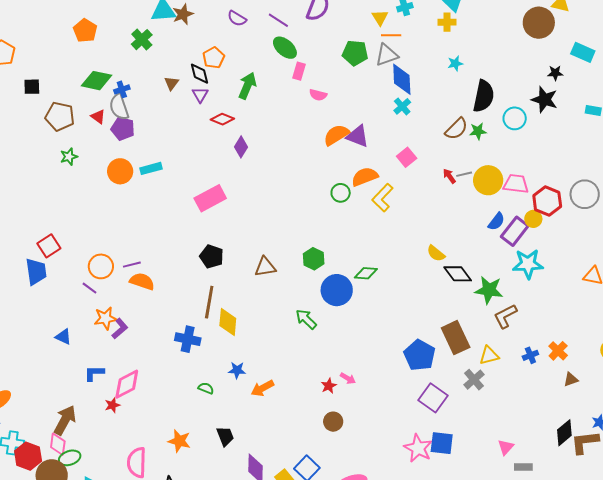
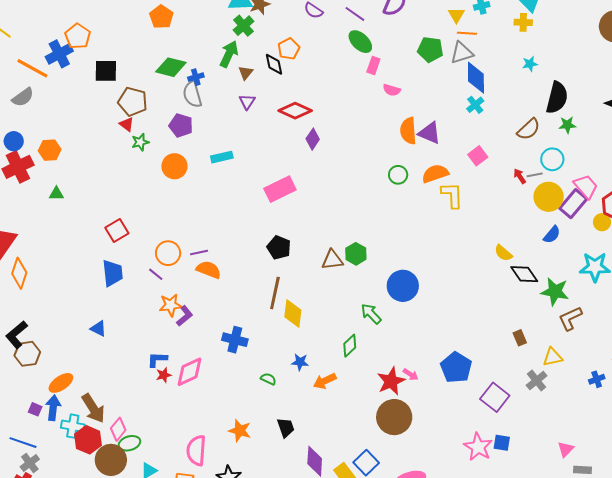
green cross: (142, 40) -> (244, 26), moved
green arrow: (247, 86) -> (229, 54), moved
black square: (32, 87) -> (106, 71), size x1.4
purple triangle: (200, 95) -> (247, 102), moved
red triangle: (98, 117) -> (127, 124), moved
cyan circle: (515, 118) -> (552, 159), moved
red diamond: (222, 119) -> (295, 111), size x1.4
purple pentagon: (123, 129) -> (181, 126), moved
green star: (478, 131) -> (567, 125), moved
orange semicircle: (336, 135) -> (408, 131), turned -64
orange circle: (120, 171) -> (174, 166), moved
yellow circle: (488, 180) -> (549, 197), moved
pink trapezoid: (516, 184) -> (586, 186), turned 40
green circle: (341, 193) -> (398, 175), moved
yellow L-shape: (382, 198) -> (452, 195), turned 132
blue semicircle: (496, 222) -> (552, 235), moved
purple rectangle: (515, 231) -> (573, 204), moved
green hexagon: (314, 259) -> (356, 254), moved
blue trapezoid: (36, 272) -> (113, 273), moved
green diamond: (366, 273) -> (350, 346), moved, turned -50
blue triangle: (63, 337) -> (98, 329), moved
brown rectangle: (456, 338) -> (520, 338), size x0.5
blue cross: (188, 339) -> (235, 340), moved
blue pentagon: (420, 355) -> (456, 367), moved
blue cross: (530, 355) -> (597, 379), moved
red star: (329, 386) -> (391, 381), size x1.8
red star: (112, 405) -> (164, 375), moved
brown arrow: (65, 420) -> (93, 408), moved, turned 116
brown circle: (333, 422) -> (394, 417), size x1.8
blue square: (442, 443) -> (502, 443), size x0.7
pink diamond: (58, 444) -> (118, 429), turned 30

